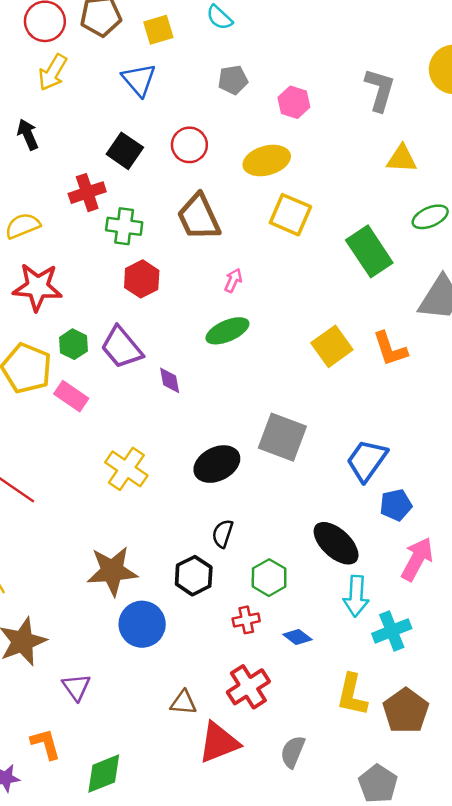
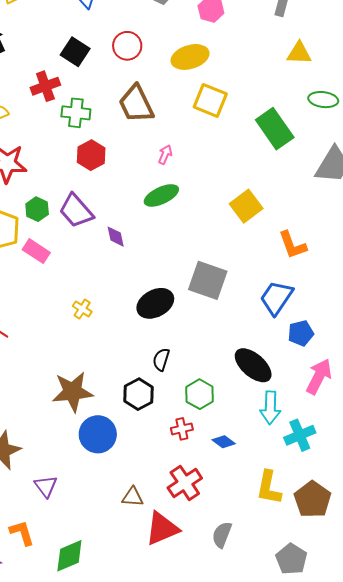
green ellipse: (430, 217) -> (323, 100), turned 32
orange L-shape: (390, 349) -> (292, 245), moved
yellow cross: (126, 469) -> (82, 309), size x0.6

